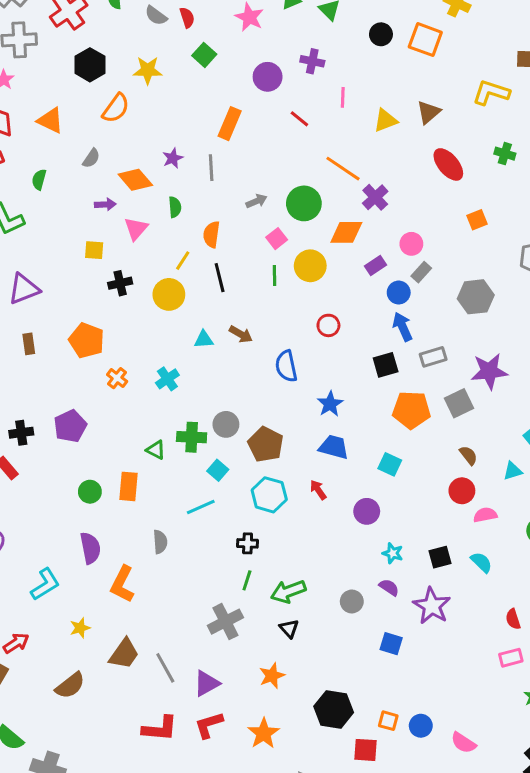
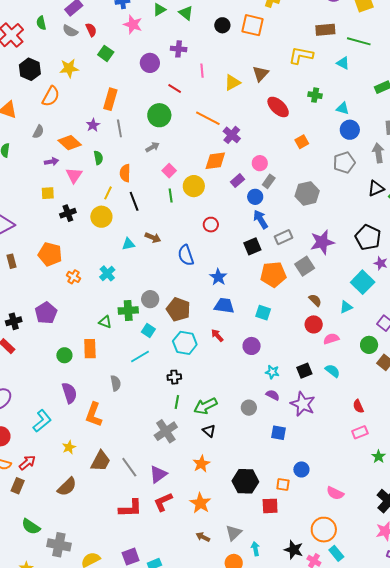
orange rectangle: (230, 124) -> (110, 99), moved
green circle: (304, 203) -> (159, 115), moved
blue circle: (421, 726) -> (301, 469), moved

